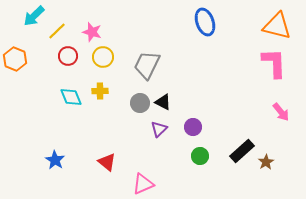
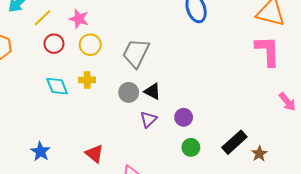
pink arrow: (281, 112) -> (287, 102), moved

